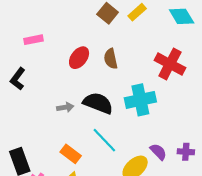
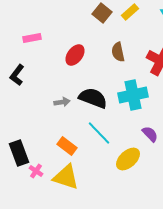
brown semicircle: (111, 59) -> (118, 52), moved
purple semicircle: (158, 152) -> (150, 134), moved

